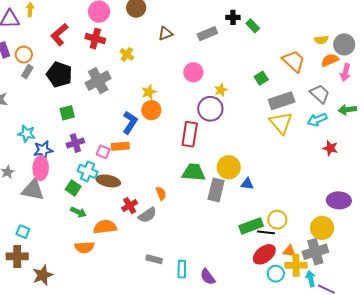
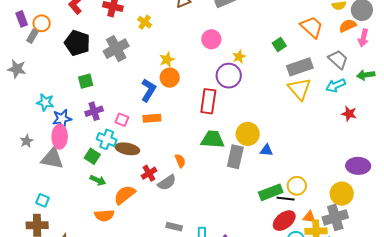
gray rectangle: (27, 72) -> (32, 36), moved
orange rectangle: (120, 146) -> (152, 118), moved
orange semicircle: (105, 227) -> (125, 195), turned -30

